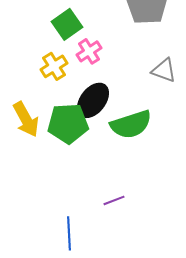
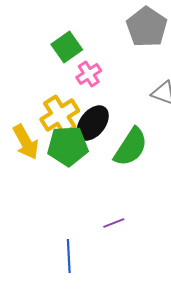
yellow cross: (54, 66) -> (60, 115), moved, size x1.4
green semicircle: (131, 124) -> (131, 147), turned -39

